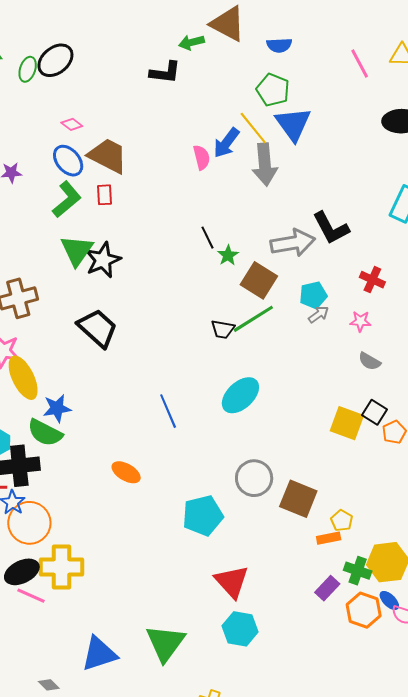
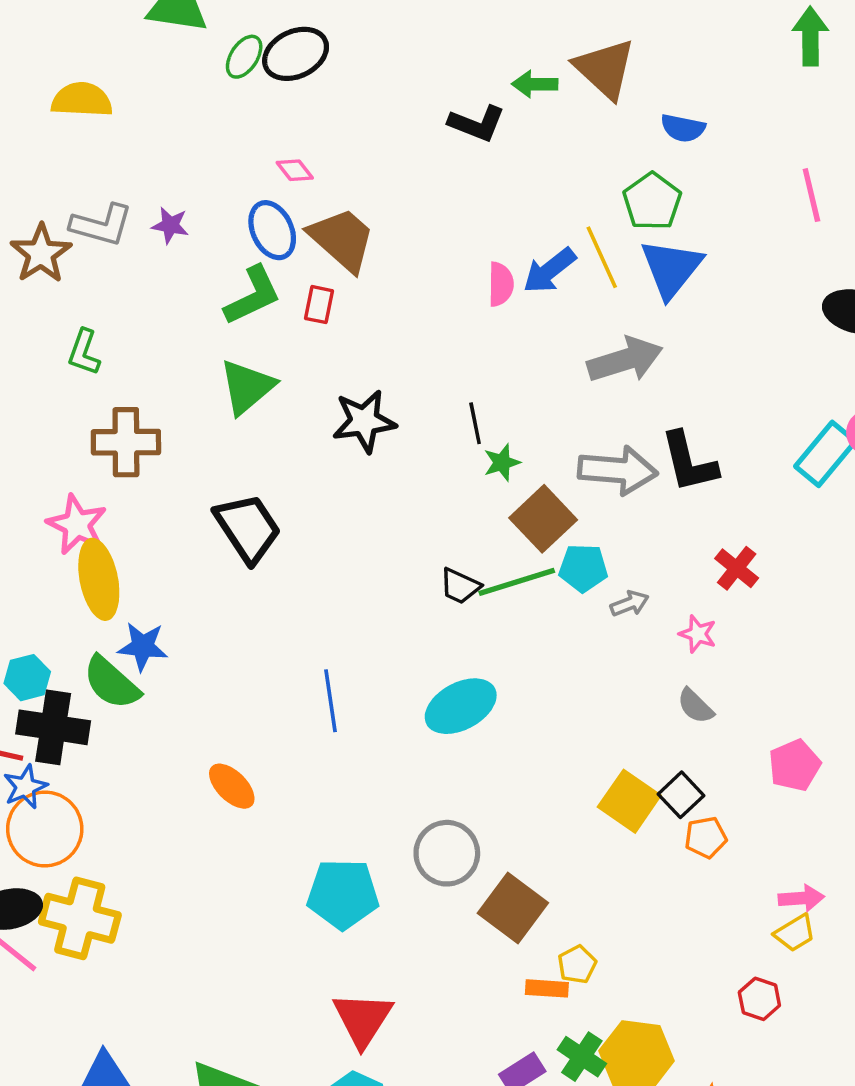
gray arrow: (265, 165) -> (625, 360), moved, turned -117
black star: (103, 260) -> (364, 421), moved
cyan pentagon: (313, 295) -> (583, 568), moved

